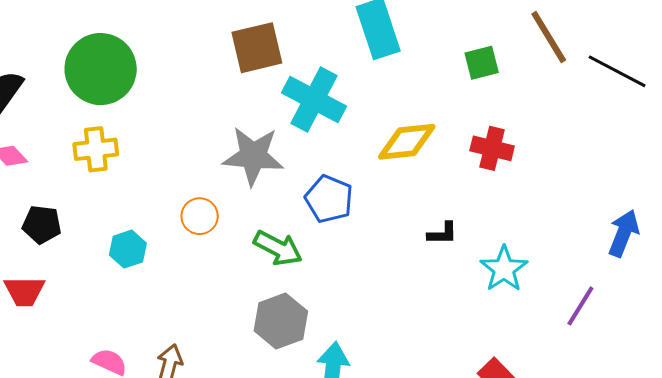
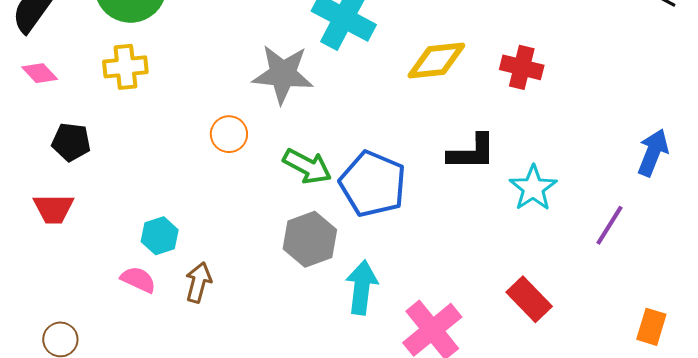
blue pentagon: (329, 199) -> (373, 184), moved, size x1.4
black L-shape: (442, 233) -> (472, 152), size x1.6
cyan hexagon: (128, 249) -> (160, 236), moved

